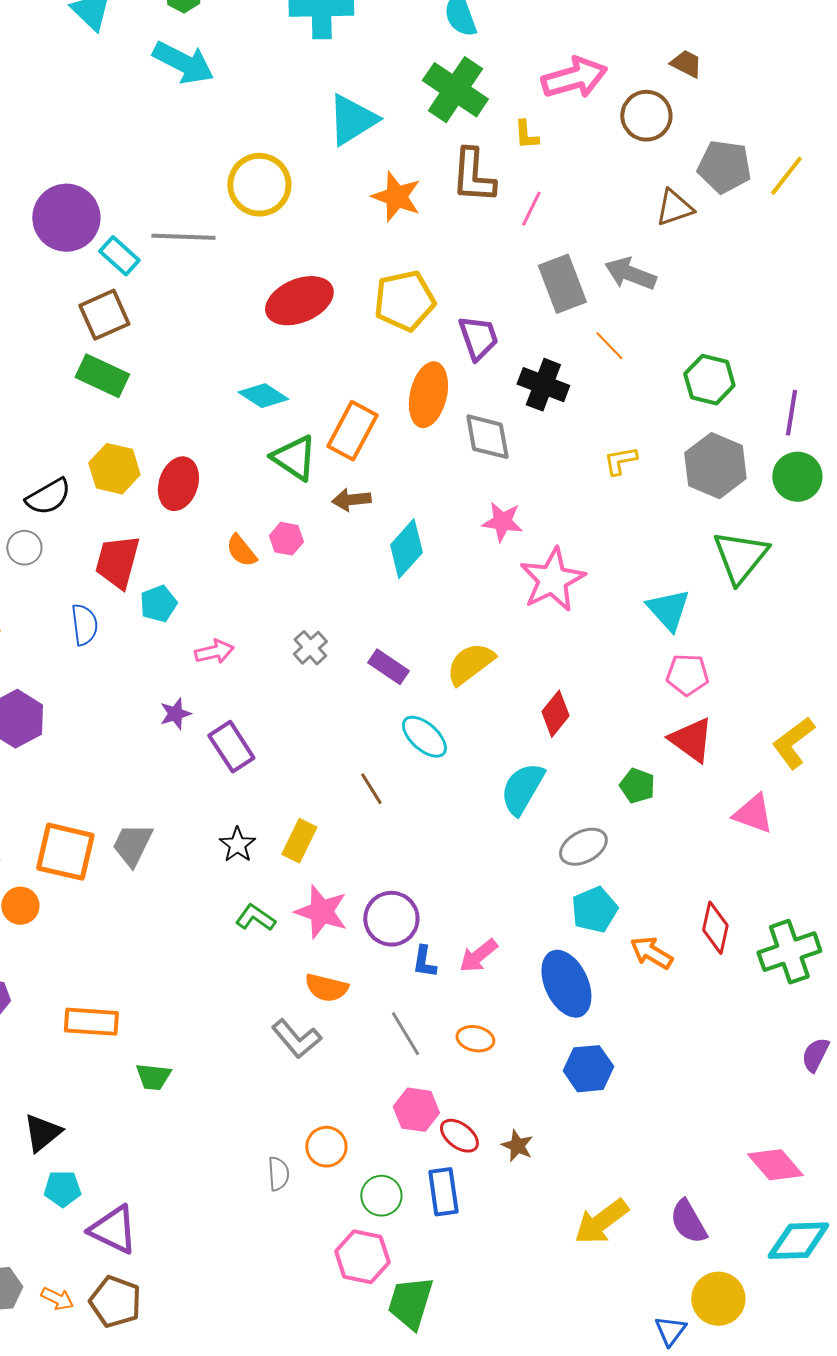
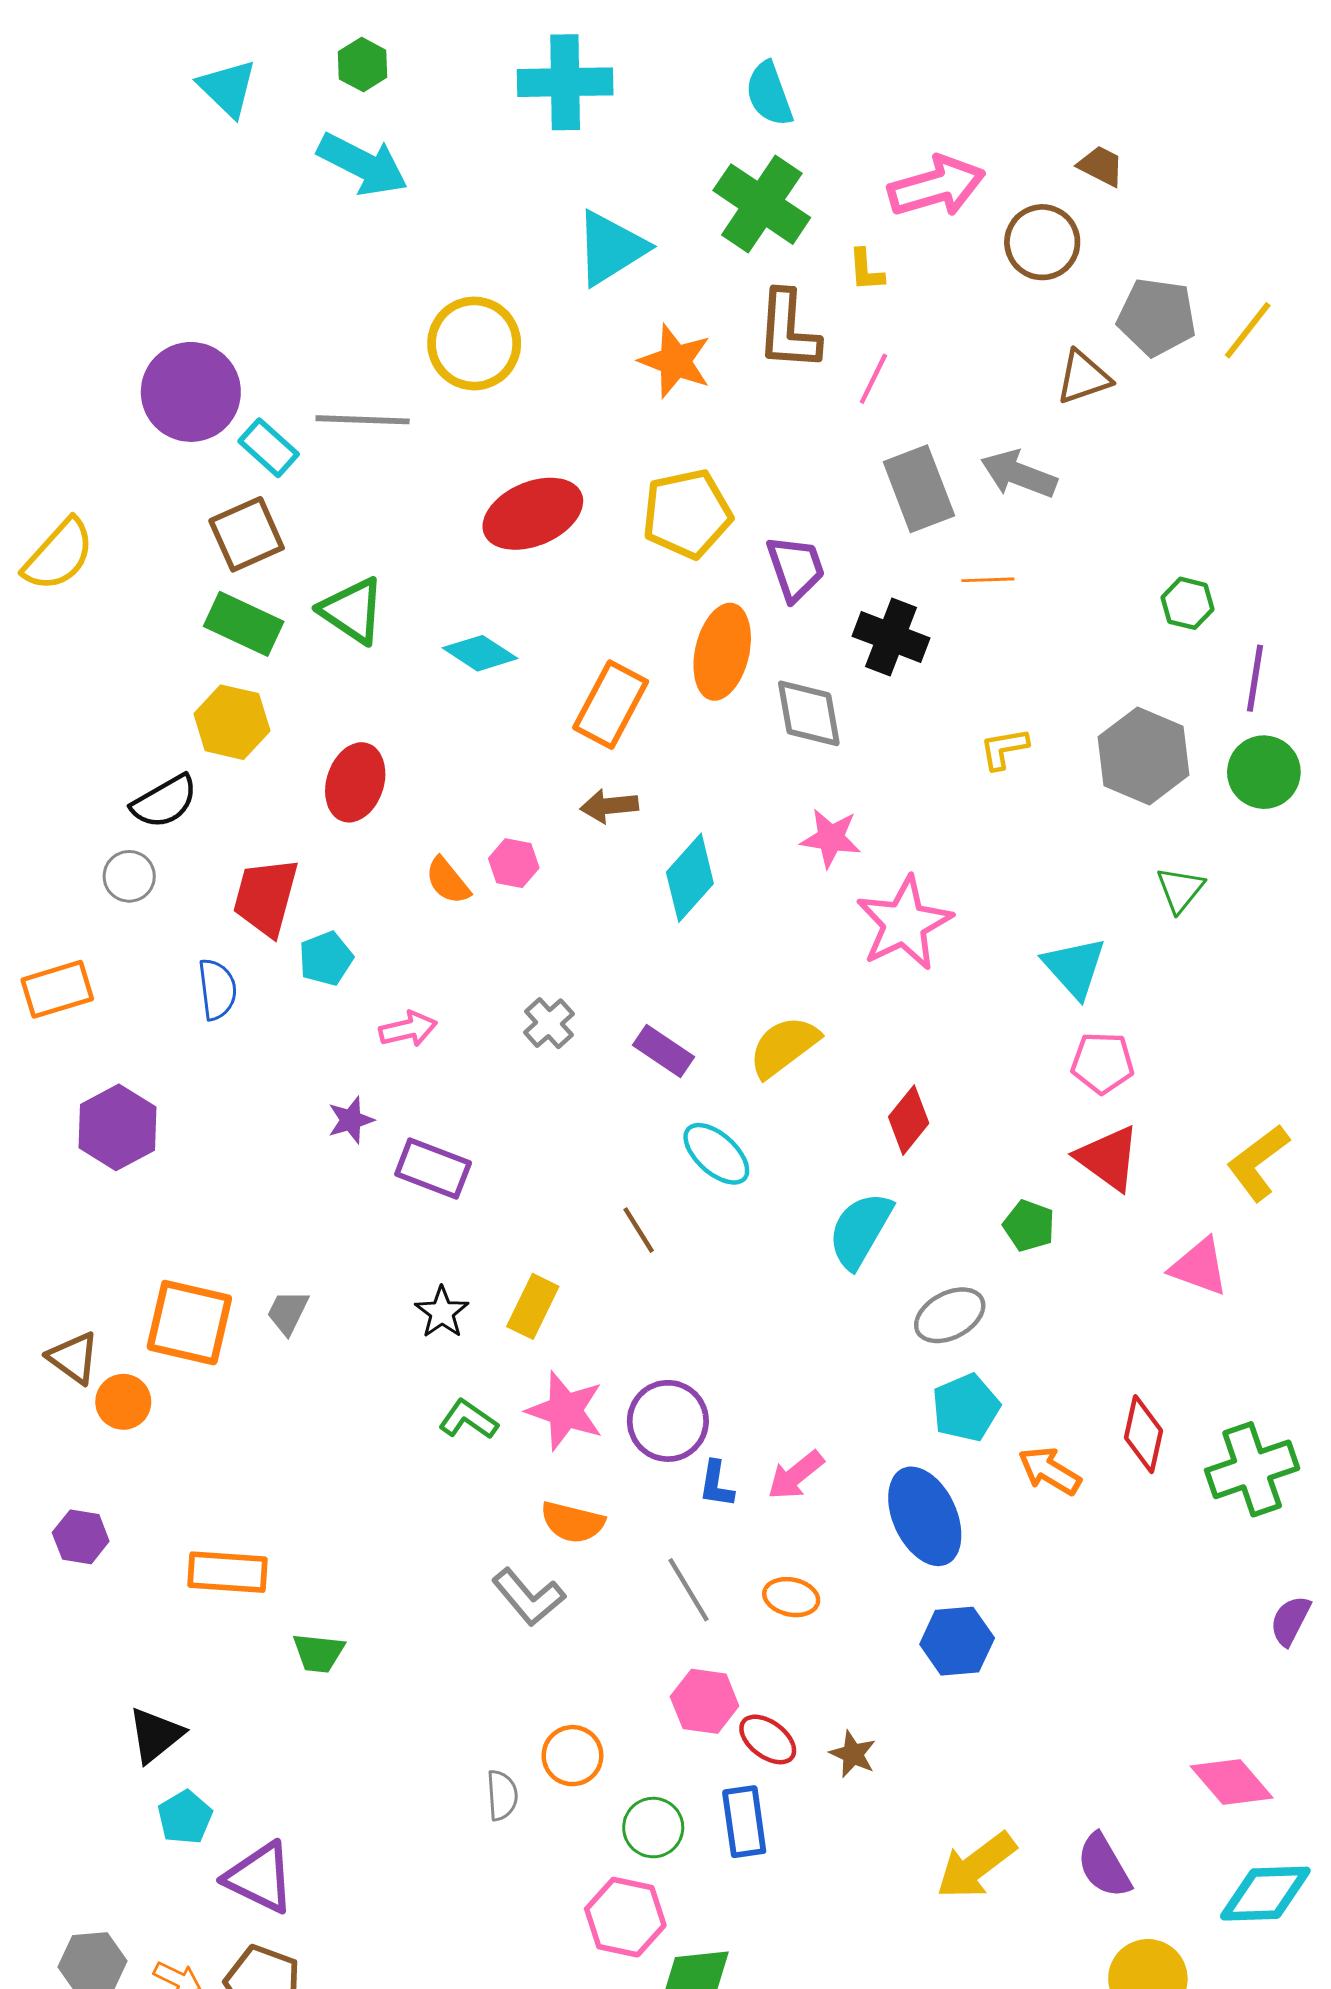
orange line: (609, 346) -> (988, 580), turned -48
green hexagon: (709, 380) -> (1188, 603), moved, size x0.7
green triangle: (294, 458) -> (352, 611), moved
yellow hexagon: (114, 469) -> (232, 722), moved
green triangle: (740, 557) -> (1180, 890), size x0.6
purple rectangle: (231, 747) -> (433, 1168), turned -36
gray trapezoid: (132, 845) -> (288, 1312), size x0.7
cyan pentagon: (62, 1189) -> (185, 1817), turned -30

